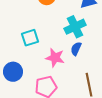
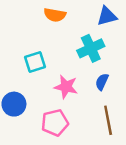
blue semicircle: (76, 49) -> (102, 82), moved

